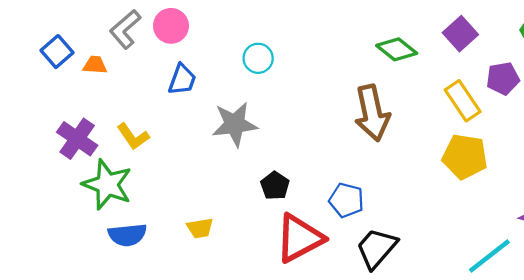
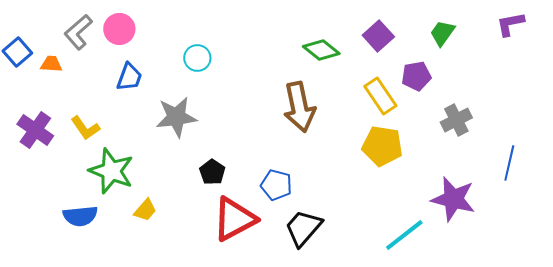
green star: (107, 185) -> (111, 171), moved
yellow trapezoid: (200, 228) -> (145, 210), turned -40

